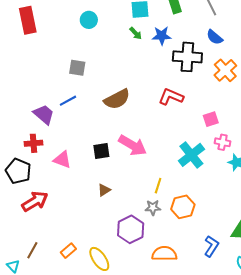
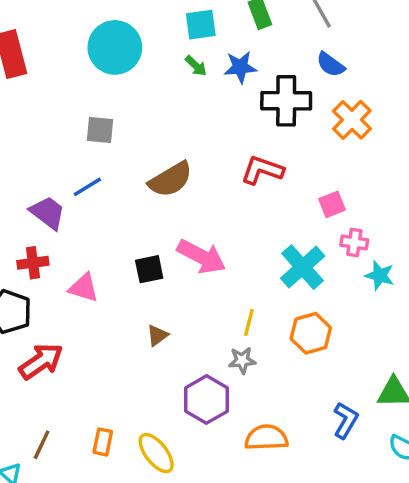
cyan circle: (89, 20) -> (115, 47), size x1.8
orange hexagon: (183, 207) -> (311, 333), moved
orange rectangle: (68, 251) -> (103, 442), turned -35

